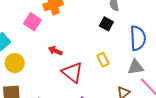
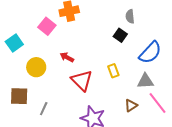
blue semicircle: (138, 38) -> (150, 53), turned 40
yellow circle: (15, 63) -> (36, 67), moved

